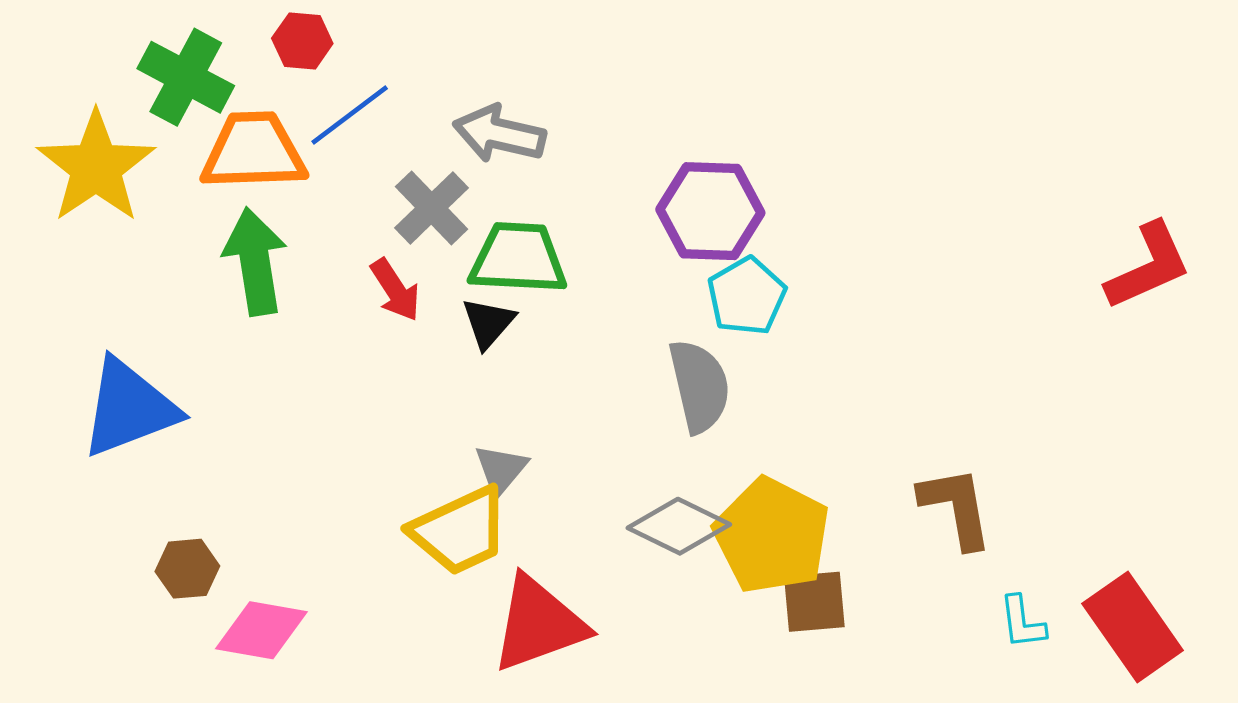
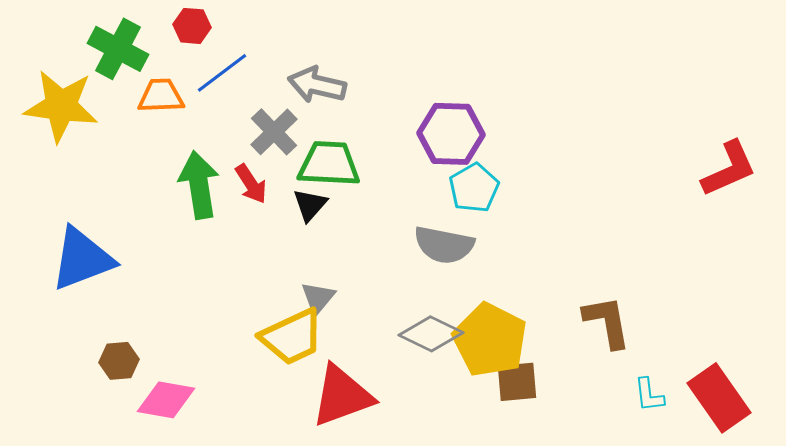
orange trapezoid: (254, 151) -> (161, 96), size x0.7
yellow star: (96, 167) -> (61, 106), turned -30
green arrow: (255, 262) -> (199, 185), moved
gray semicircle: (699, 386) -> (444, 245), turned 114

